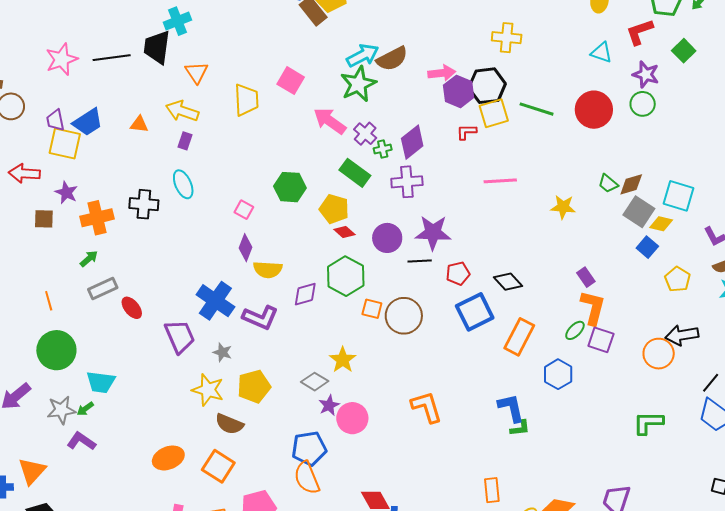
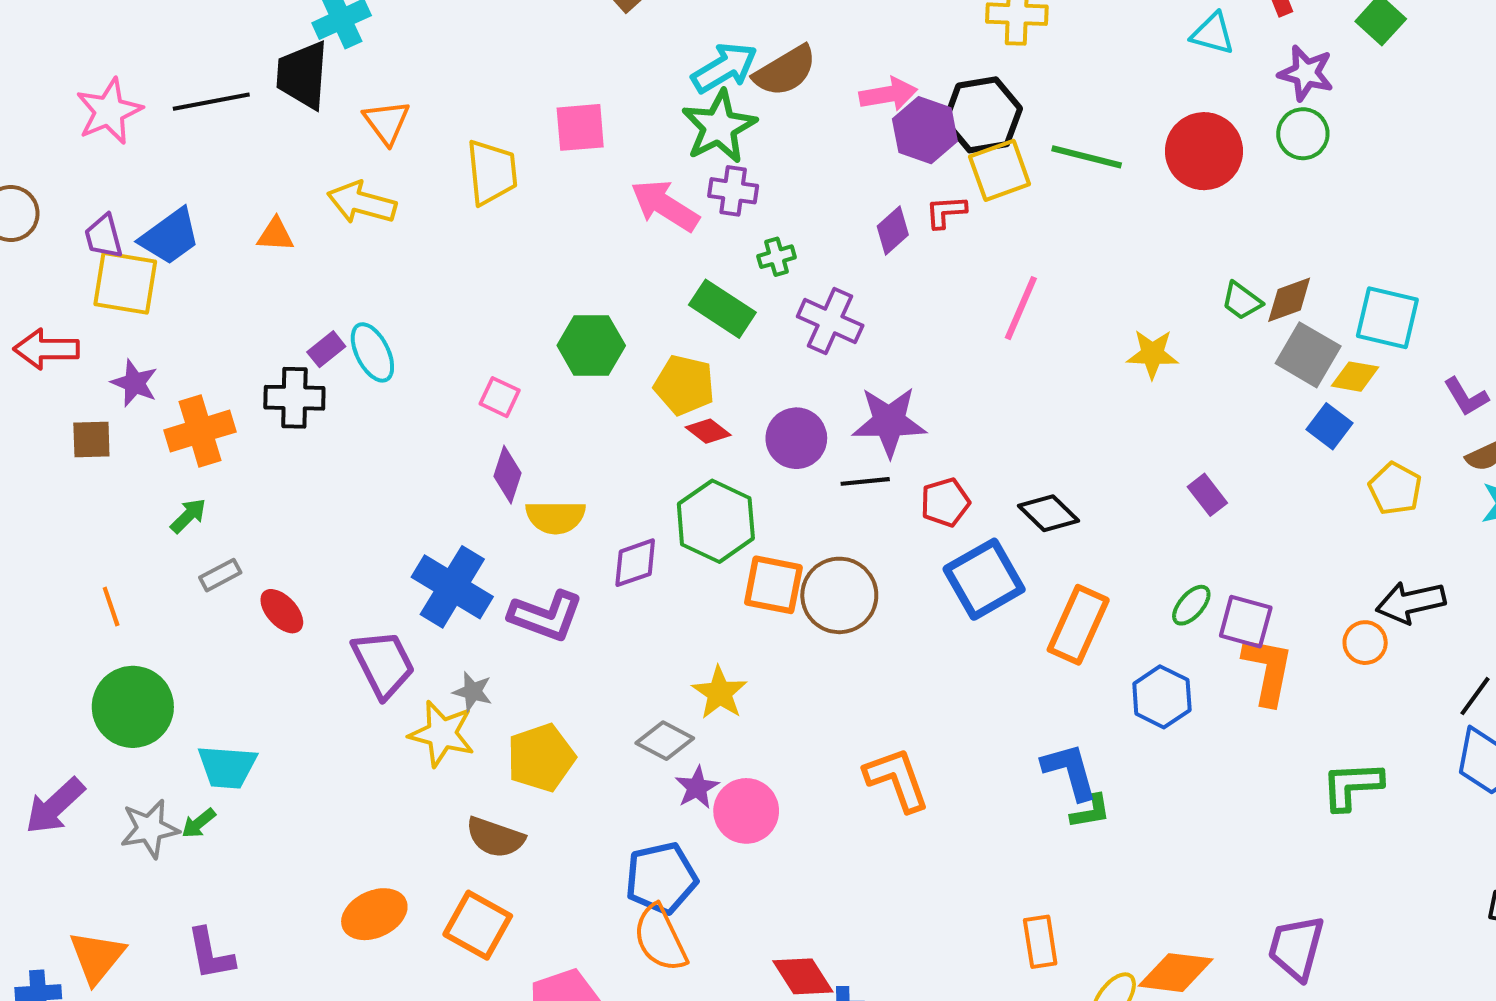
pink square: (291, 81) -> (580, 127), turned -32
purple cross: (365, 134) -> (733, 191), moved, turned -30
purple rectangle: (185, 141) -> (326, 349), moved, turned 36
purple diamond: (412, 142) -> (893, 230), moved, size x0.7
pink line: (500, 181) -> (1021, 308), turned -60
purple cross: (407, 182) -> (830, 321), turned 32
gray rectangle: (103, 288) -> (220, 575), size x0.7
orange L-shape: (593, 308) -> (1268, 670), moved
orange square: (372, 309) -> (773, 585), size x1.4
orange circle: (659, 354) -> (1365, 643), size x0.7
yellow star: (208, 390) -> (442, 734), moved
purple L-shape: (81, 441) -> (210, 954), moved, turned -132

